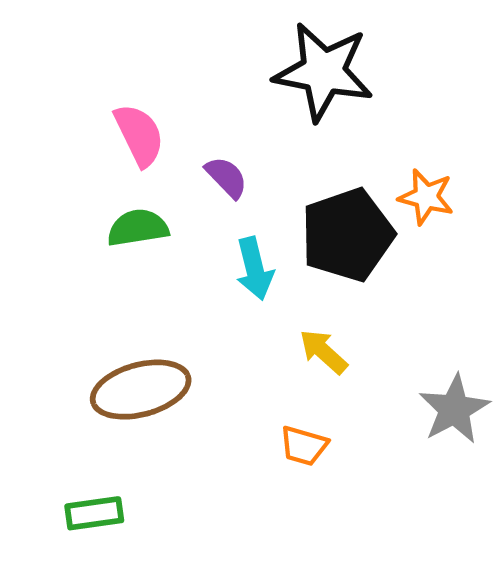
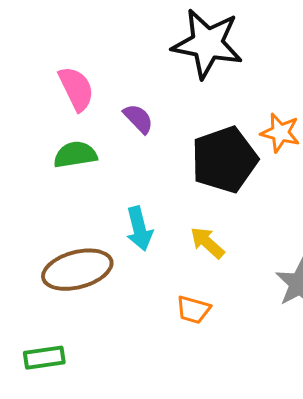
cyan arrow: (255, 269) -> (139, 229), moved

